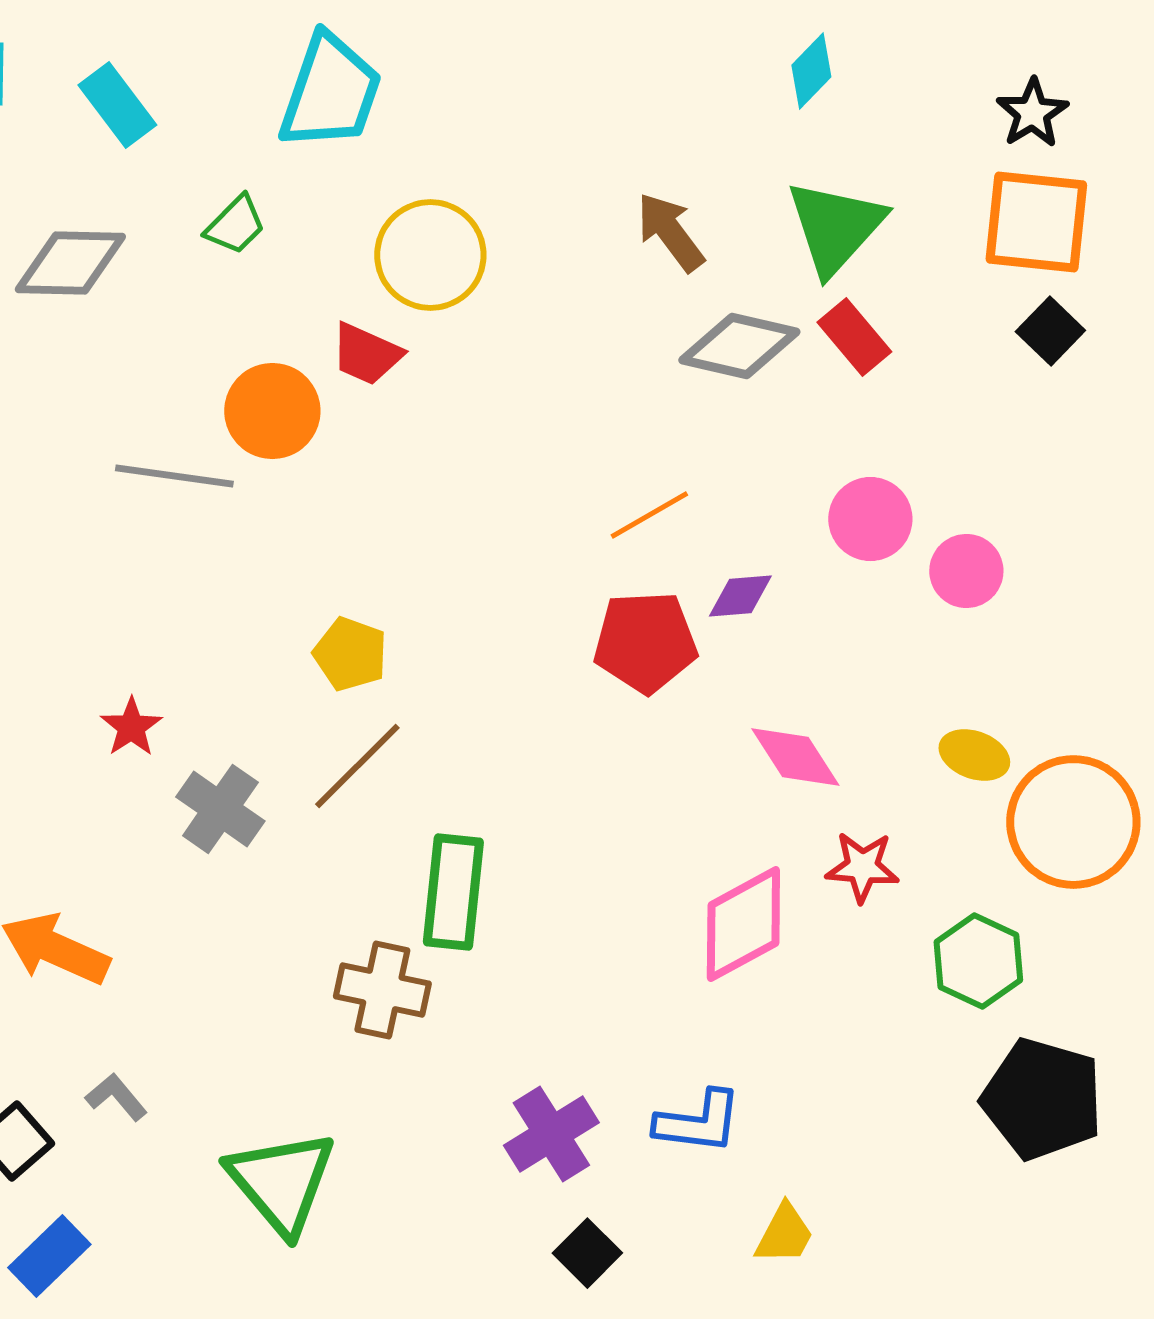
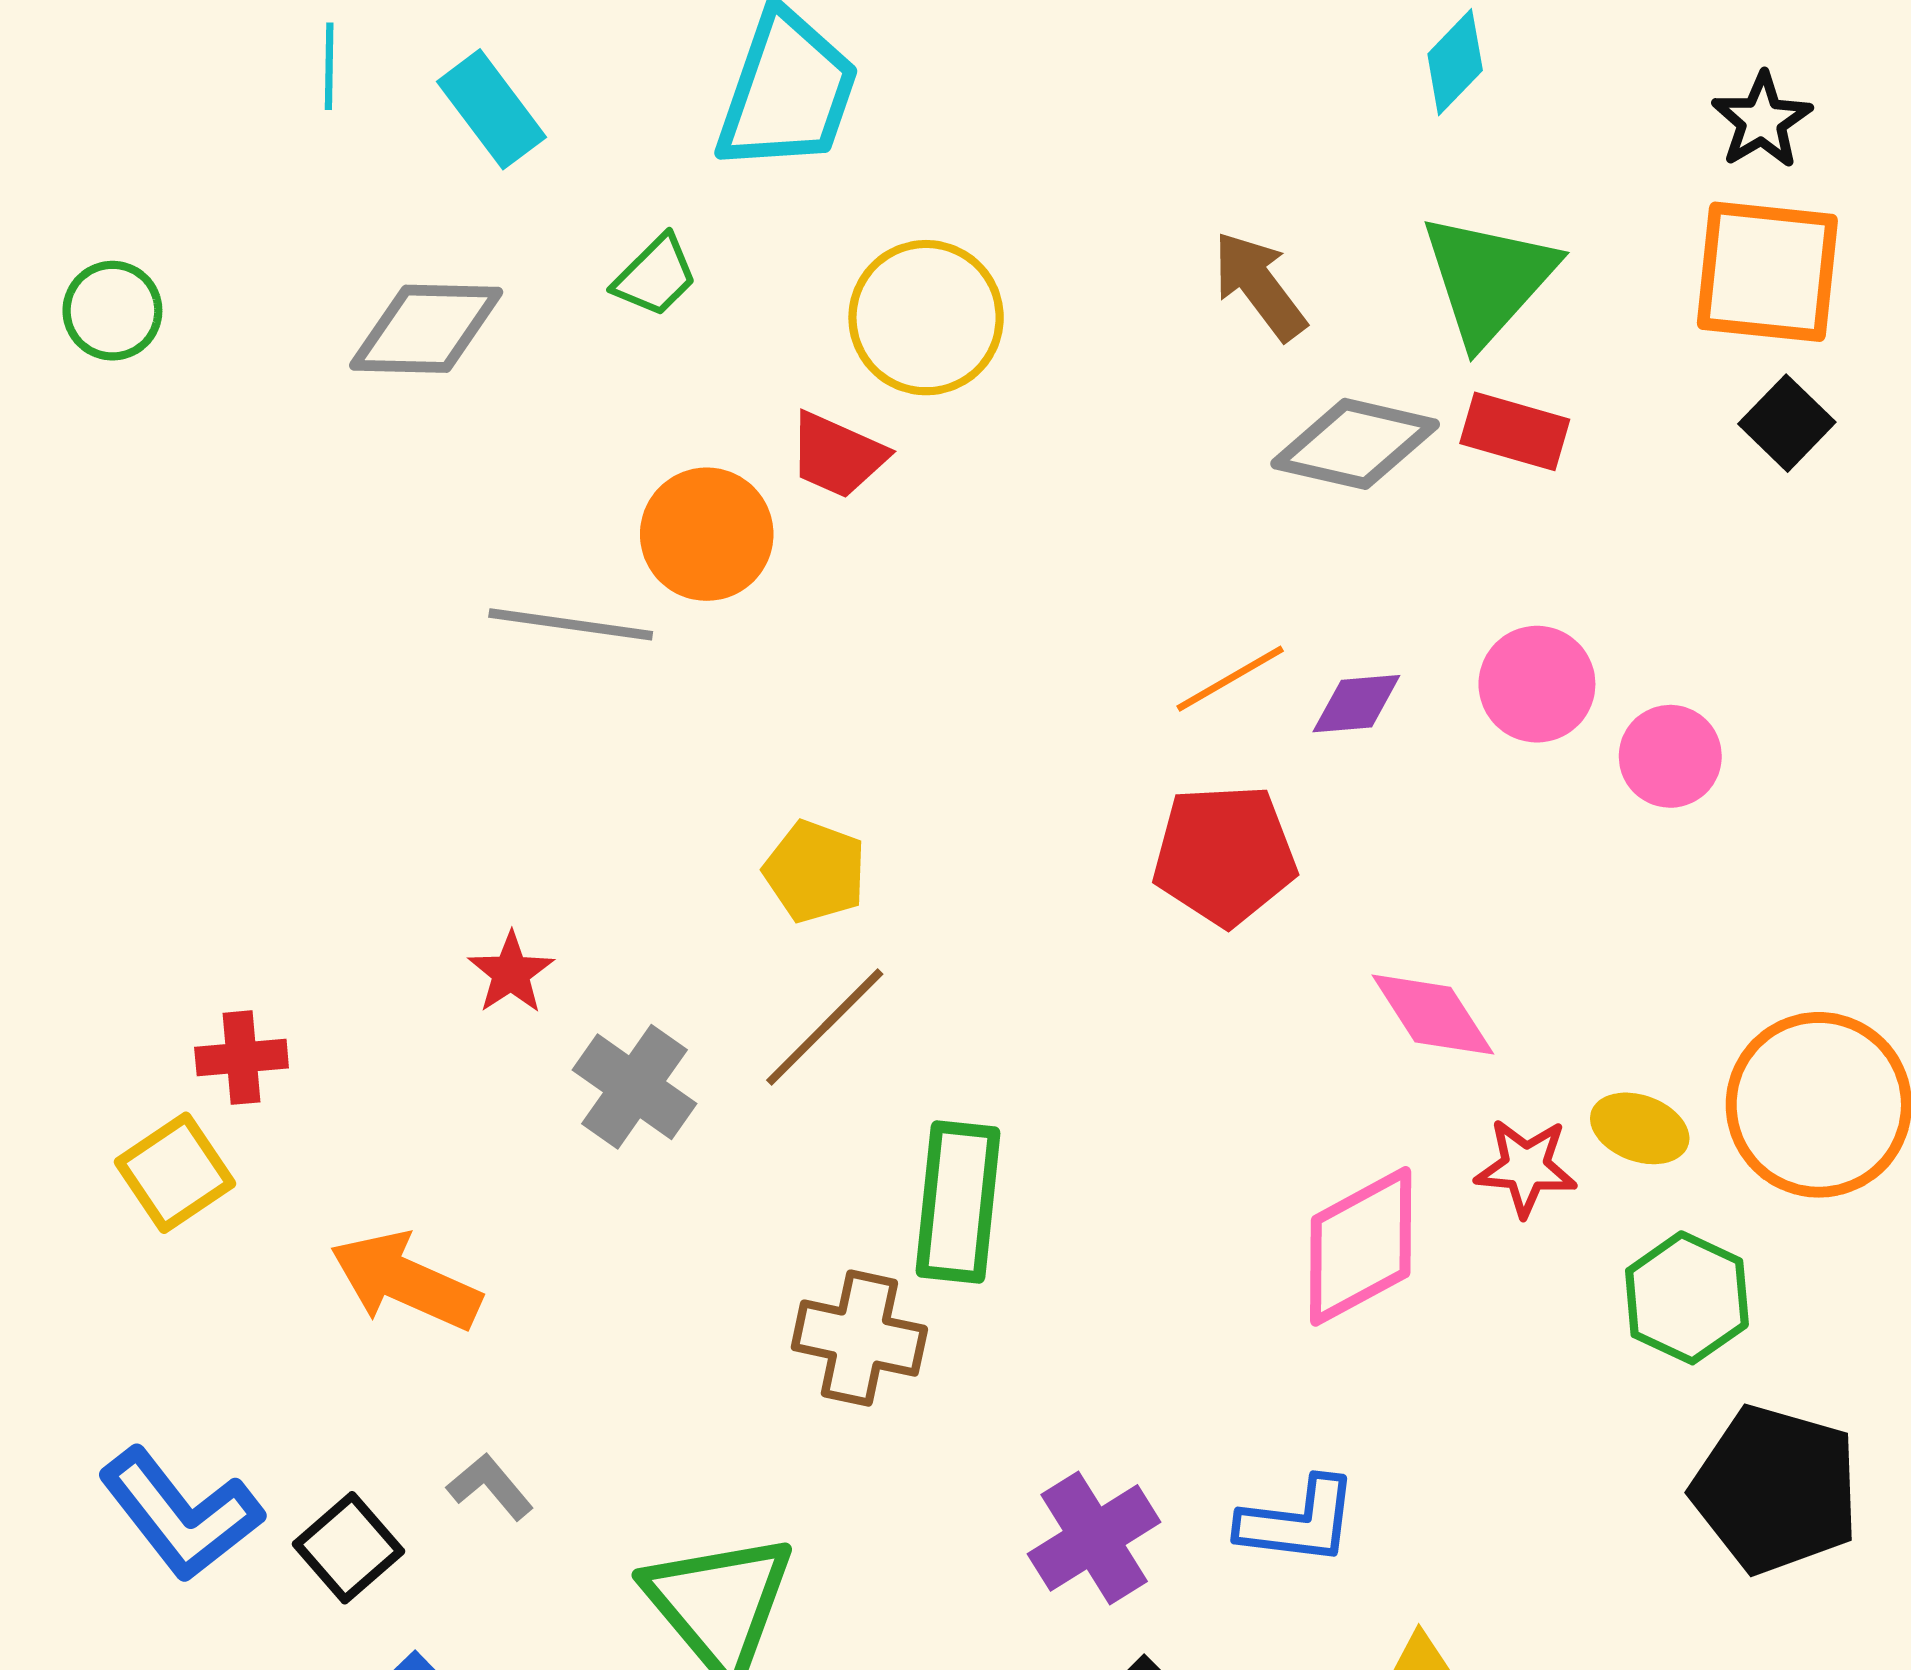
red rectangle: (854, 337) -> (1515, 431), turned -34
purple diamond: (740, 596) -> (1356, 704), moved
yellow ellipse: (974, 755) -> (1640, 1128), moved

